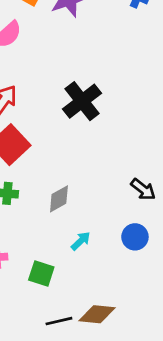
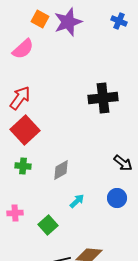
black cross: (82, 101) -> (103, 98), moved, turned 32
green square: (41, 274) -> (48, 225), turned 30

